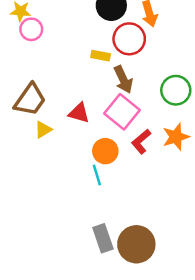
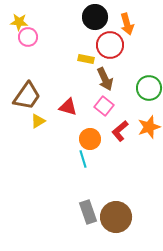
pink square: (122, 112) -> (104, 106), size x0.7

